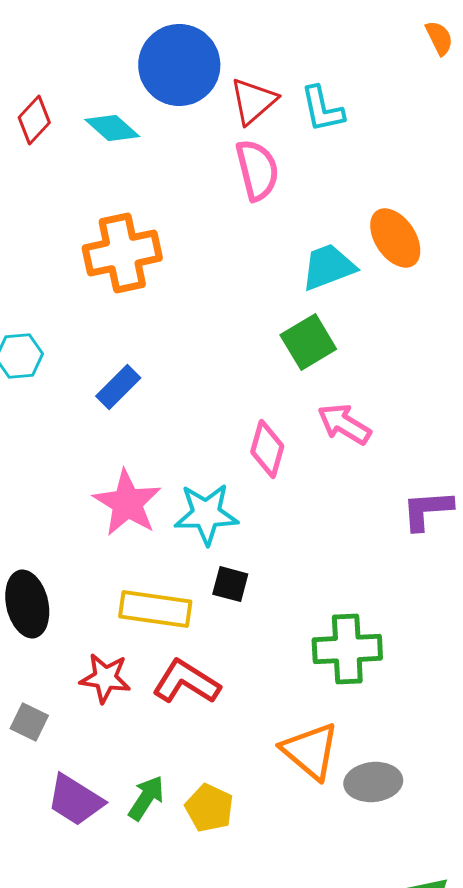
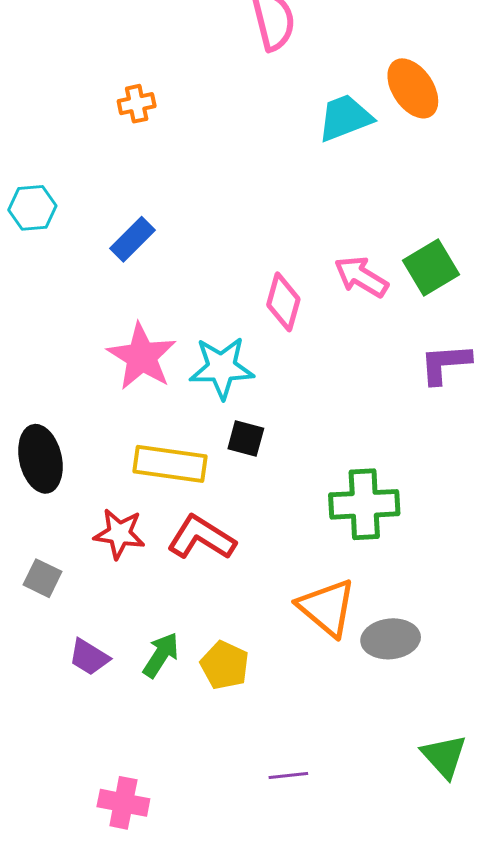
orange cross: (122, 253) -> (137, 104), size x0.5
green square: (308, 342) -> (431, 268), moved
purple trapezoid: (75, 800) -> (89, 657), size x0.7

